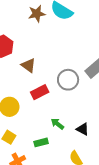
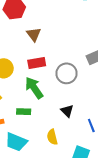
gray circle: (68, 80) -> (66, 73), moved
green arrow: (57, 124) -> (34, 88), moved, size x1.6

